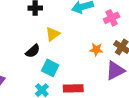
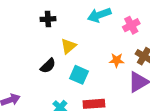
cyan square: (50, 68) -> (79, 75), moved

